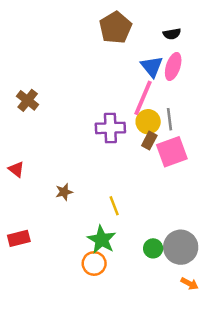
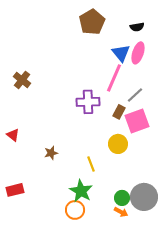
gray line: (169, 119) -> (135, 95), turned 54
yellow circle: (148, 122) -> (118, 144), moved
orange arrow: (189, 284) -> (121, 212), moved

